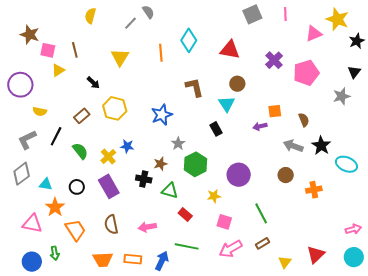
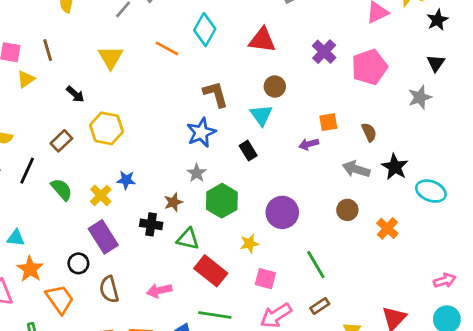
orange line: (161, 53) -> (167, 48), turned -54
blue star: (162, 115) -> (201, 133), moved
black circle: (77, 187) -> (78, 263), moved
orange cross: (314, 190) -> (387, 228), turned -35
red rectangle: (185, 214) -> (211, 271), size x1.6

